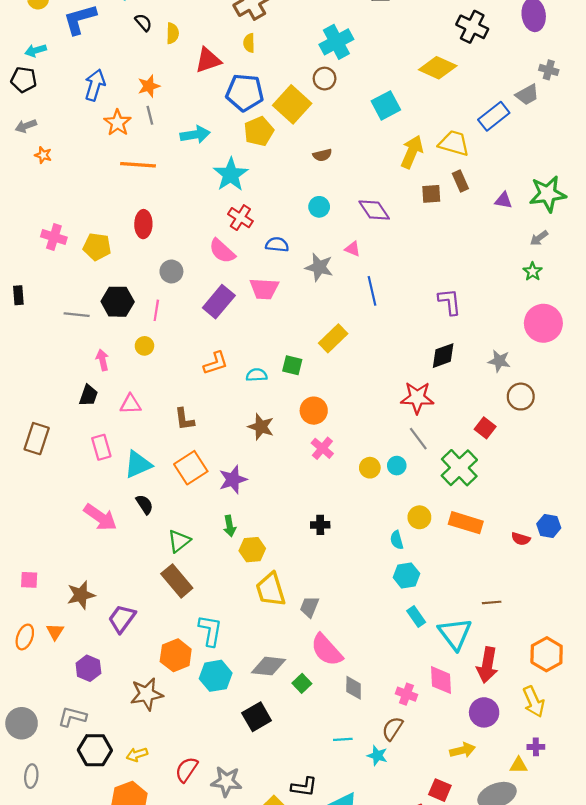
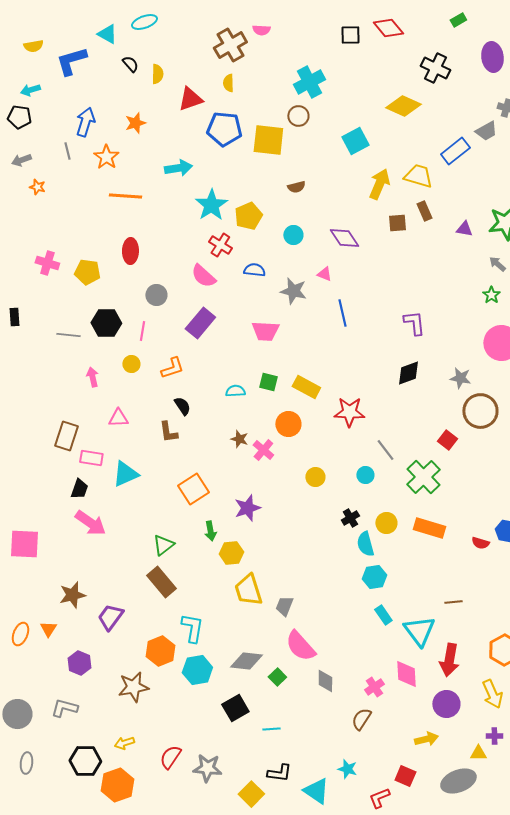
yellow square: (292, 104) -> (268, 140), turned -36
gray line: (150, 115) -> (67, 151), moved
yellow pentagon: (259, 131) -> (248, 216), moved
gray arrow: (539, 238) -> (497, 264), turned 78
pink trapezoid: (264, 289) -> (265, 331), moved
yellow rectangle: (333, 338) -> (306, 387), moved, turned 72
orange L-shape: (216, 363) -> (172, 368), moved
black trapezoid: (88, 395) -> (79, 489), moved
brown circle: (521, 397) -> (480, 411), size x1.4
red star: (417, 398) -> (349, 412), moved
brown star: (261, 427) -> (239, 439), size x0.7
brown rectangle: (37, 439) -> (66, 436), moved
pink rectangle: (101, 447) -> (91, 458), turned -65
pink cross: (322, 448) -> (263, 450), moved
orange square: (191, 468) -> (193, 489), moved
yellow circle: (370, 468) -> (315, 477), moved
purple star: (233, 480) -> (247, 508), moved
black semicircle: (144, 504) -> (182, 406), moved
black cross: (320, 525) -> (350, 518), moved, turned -30
cyan semicircle: (397, 540) -> (365, 544), size x1.4
pink square: (29, 580) -> (24, 544), moved, size x1.8
pink cross: (406, 694) -> (374, 687), turned 36
cyan line: (343, 739) -> (271, 729), moved
black hexagon: (95, 750) -> (85, 761), moved
cyan star: (377, 756) -> (347, 769), moved

